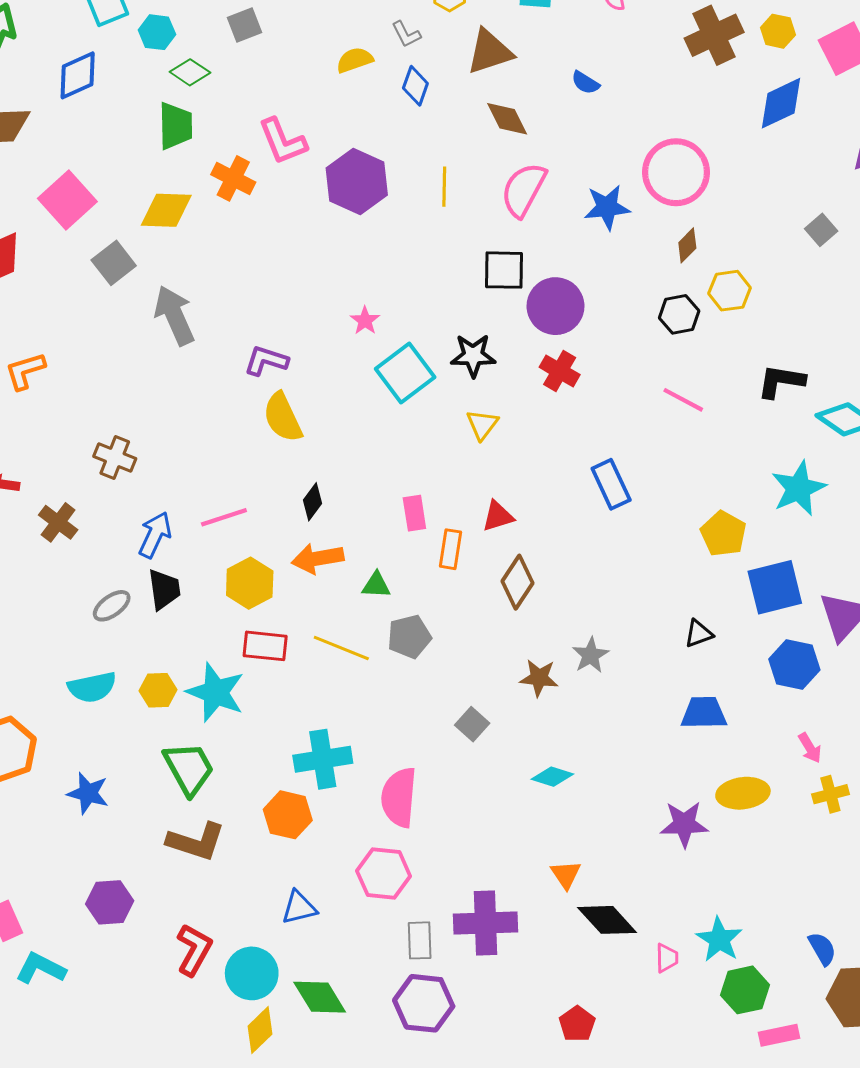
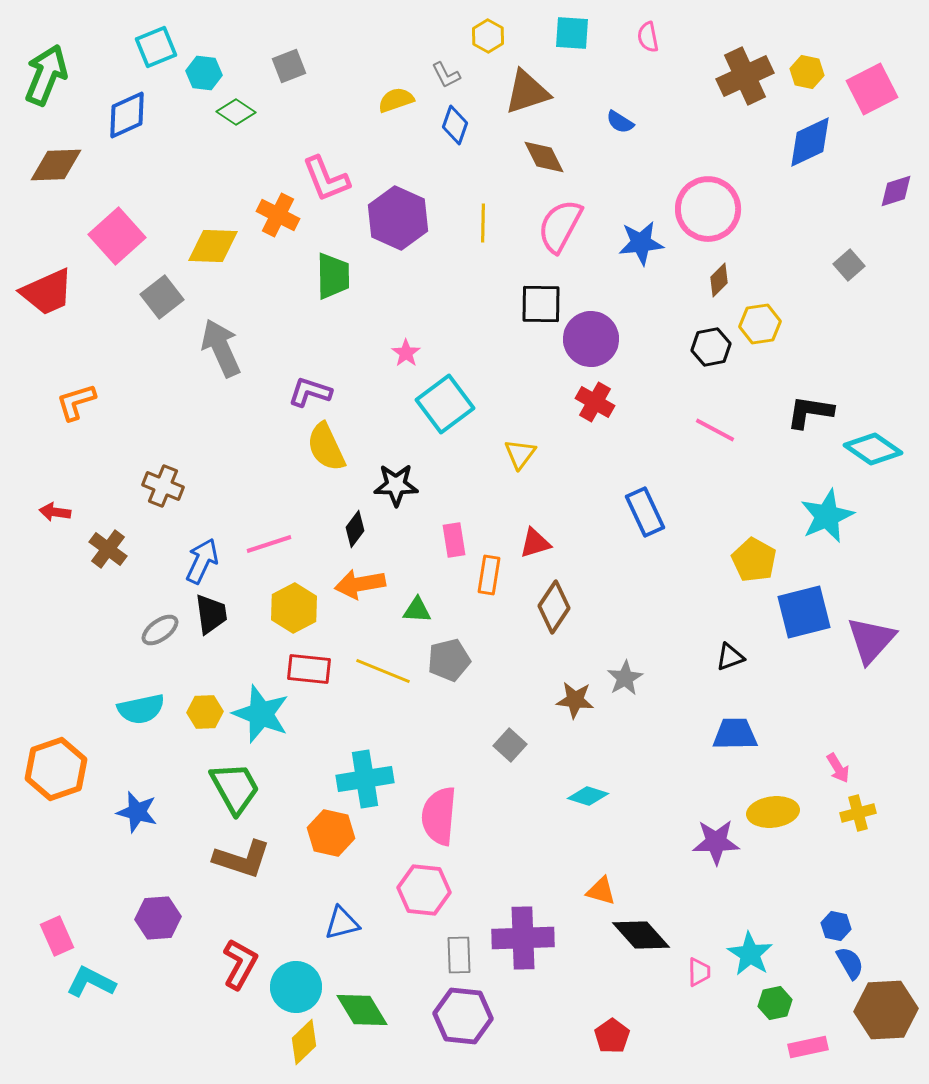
green trapezoid: (176, 126) -> (333, 276), moved
black star: (473, 356) -> (396, 485), moved
blue hexagon: (794, 664) -> (836, 926), moved, size x0.6
orange triangle: (566, 875) -> (601, 891), turned -40
green hexagon: (745, 990) -> (775, 1003), size x0.7

